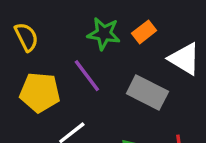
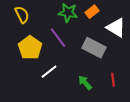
yellow pentagon: (40, 92) -> (30, 48), turned 30

